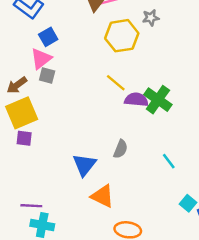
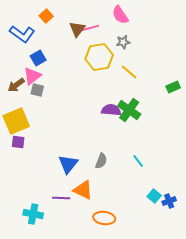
yellow line: (116, 83) -> (129, 72), moved
brown arrow: (17, 85) -> (16, 85), moved
gray semicircle: (121, 149) -> (101, 161), moved
purple line: (31, 206) -> (61, 198), moved

